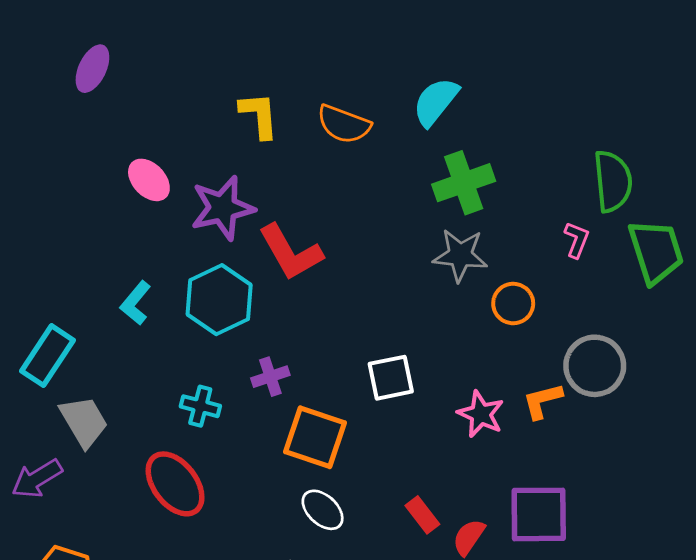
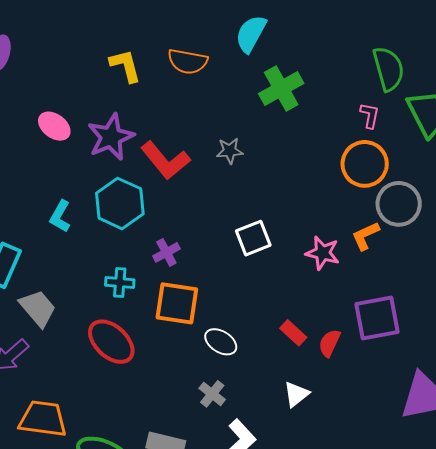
gray star: (460, 255) -> (230, 151), moved, size x0.7
orange circle: (513, 304) -> (365, 164), moved, size x1.5
orange square: (315, 437) -> (177, 303), moved

